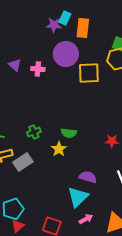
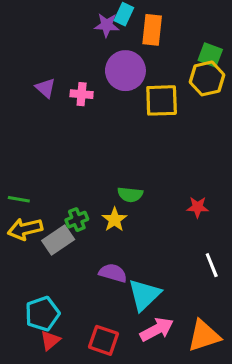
green cross: (34, 132) -> (77, 220), moved
purple semicircle: (88, 177) -> (113, 273), moved
pink arrow: (86, 219) -> (157, 329), size x1.5

